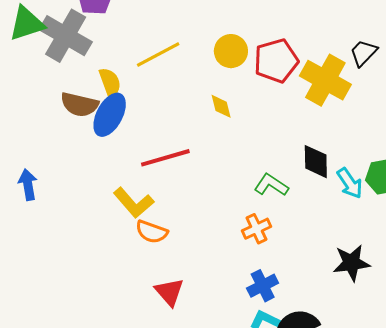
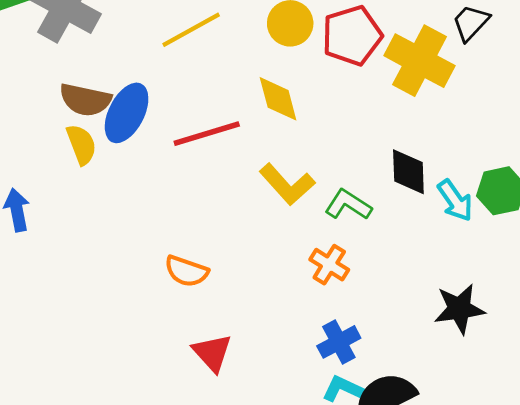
yellow semicircle: (110, 83) -> (81, 145), moved
yellow diamond: (221, 106) -> (278, 99), size x1.4
red line: (165, 158) -> (207, 134), moved
yellow L-shape: (134, 203) -> (287, 184), moved
orange cross: (256, 229) -> (329, 265), turned -32

